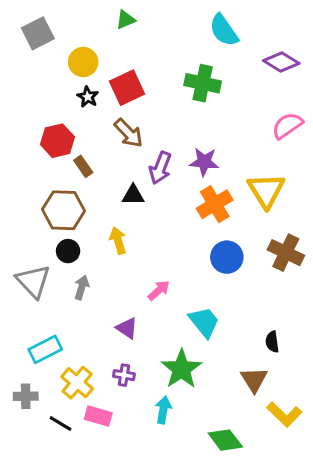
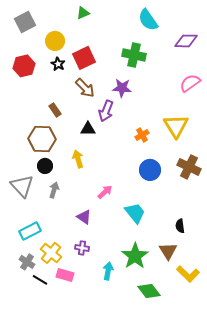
purple diamond: (281, 62) -> (186, 41), turned -30
red hexagon: (57, 141) -> (24, 66), moved
purple star: (204, 162) -> (122, 88), moved
orange cross: (215, 204) -> (142, 135), size x0.6
green star: (181, 369) -> (135, 256), moved
gray cross: (26, 396) -> (27, 262), moved, turned 35

